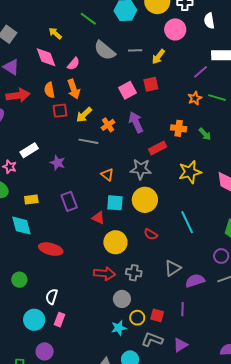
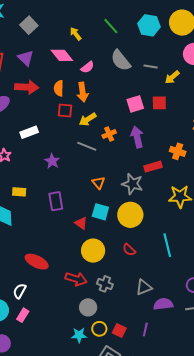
pink diamond: (46, 57) -> (62, 55), turned -30
white rectangle: (29, 150) -> (29, 132), moved
red ellipse: (51, 249) -> (37, 262), moved

